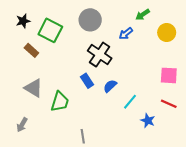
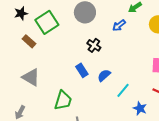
green square: (50, 30) -> (47, 22), turned 30
black cross: (100, 55) -> (94, 45), size x0.6
green trapezoid: (60, 102) -> (63, 100), moved

